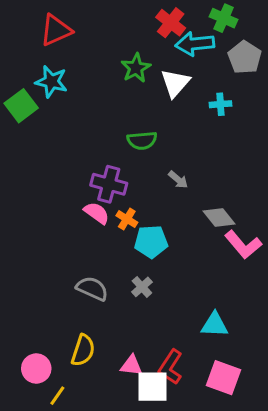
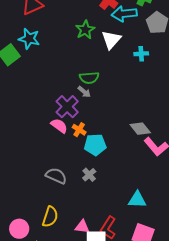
gray arrow: (178, 180) -> (84, 92), moved
purple cross: (109, 184) -> (67, 107), turned 30

